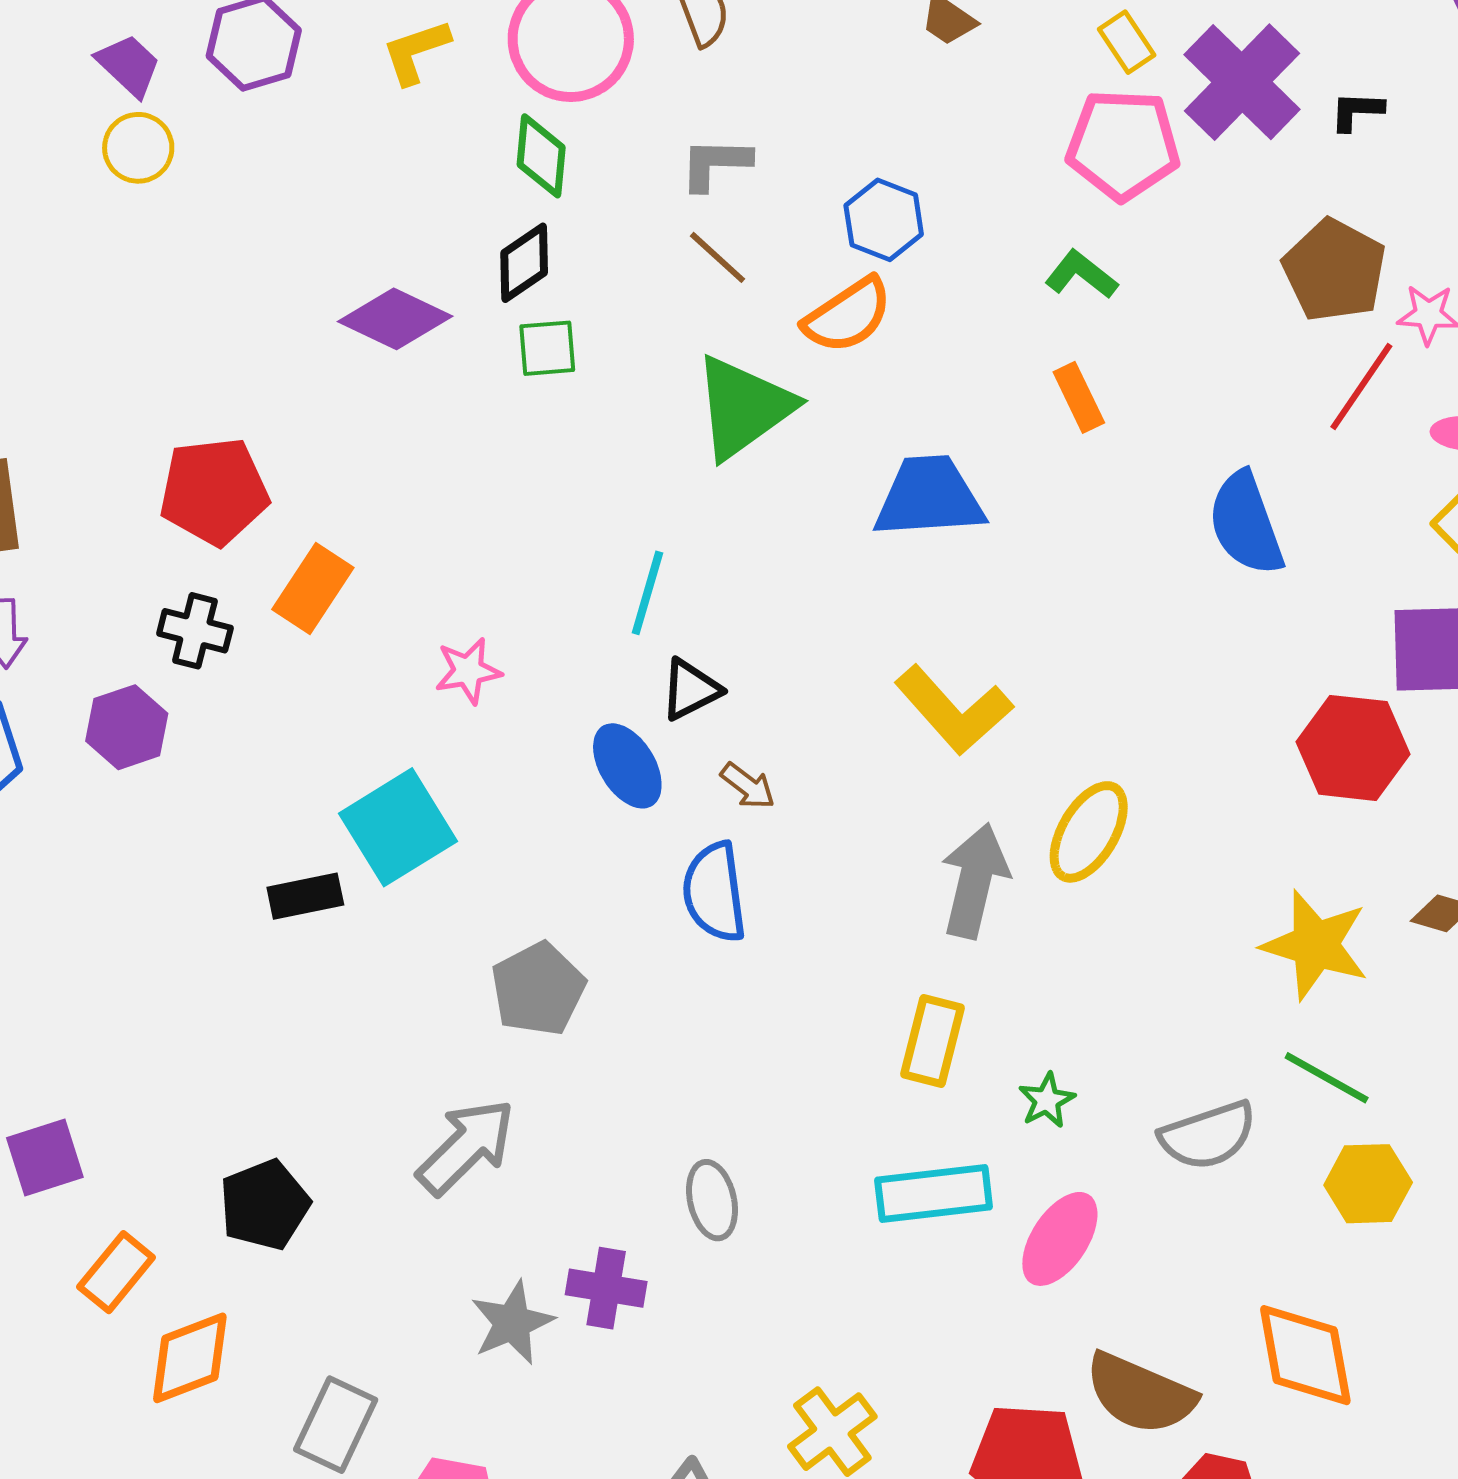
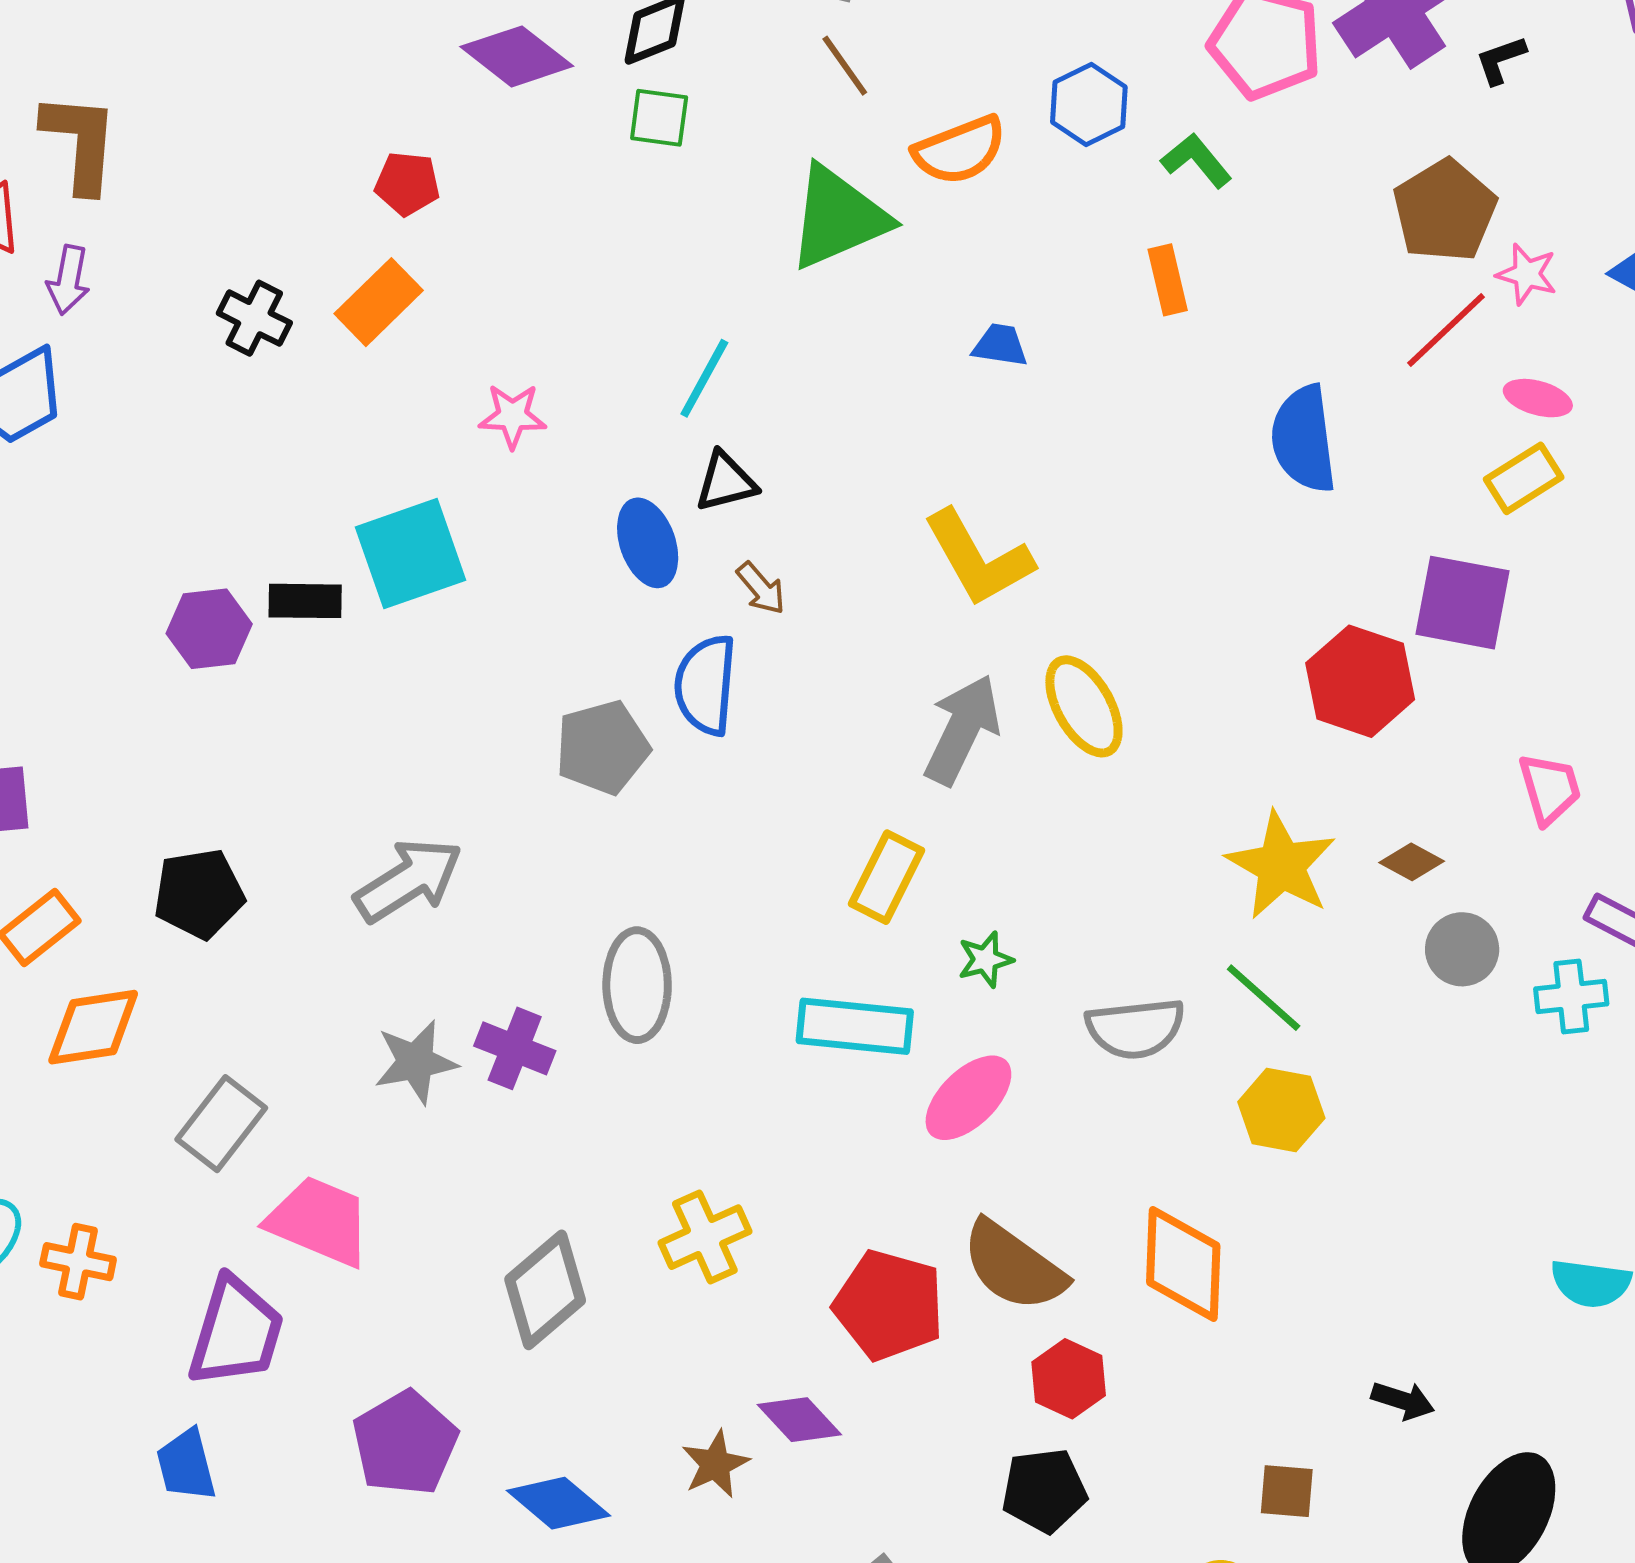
black L-shape: (1357, 111) -> (1501, 60), turned -34
blue hexagon: (884, 220) -> (1089, 104), moved
red pentagon: (214, 491) -> (407, 184), moved, size x0.6
blue trapezoid: (929, 497) -> (1000, 345), size x0.5
purple hexagon: (127, 727) -> (209, 629), moved
yellow ellipse: (1089, 832) -> (1084, 706), turned -72
gray pentagon: (538, 989) -> (602, 747), moved
gray ellipse: (712, 1200) -> (637, 985), size x1.4

